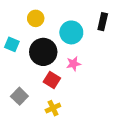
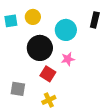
cyan square: (12, 44) -> (11, 21), moved, turned -32
gray square: (19, 96) -> (18, 89), turned -35

